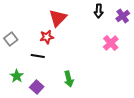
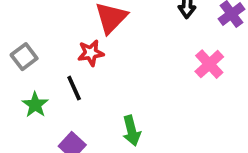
black line: (38, 56) -> (74, 88), turned 56
green star: (17, 76) -> (35, 105), moved

